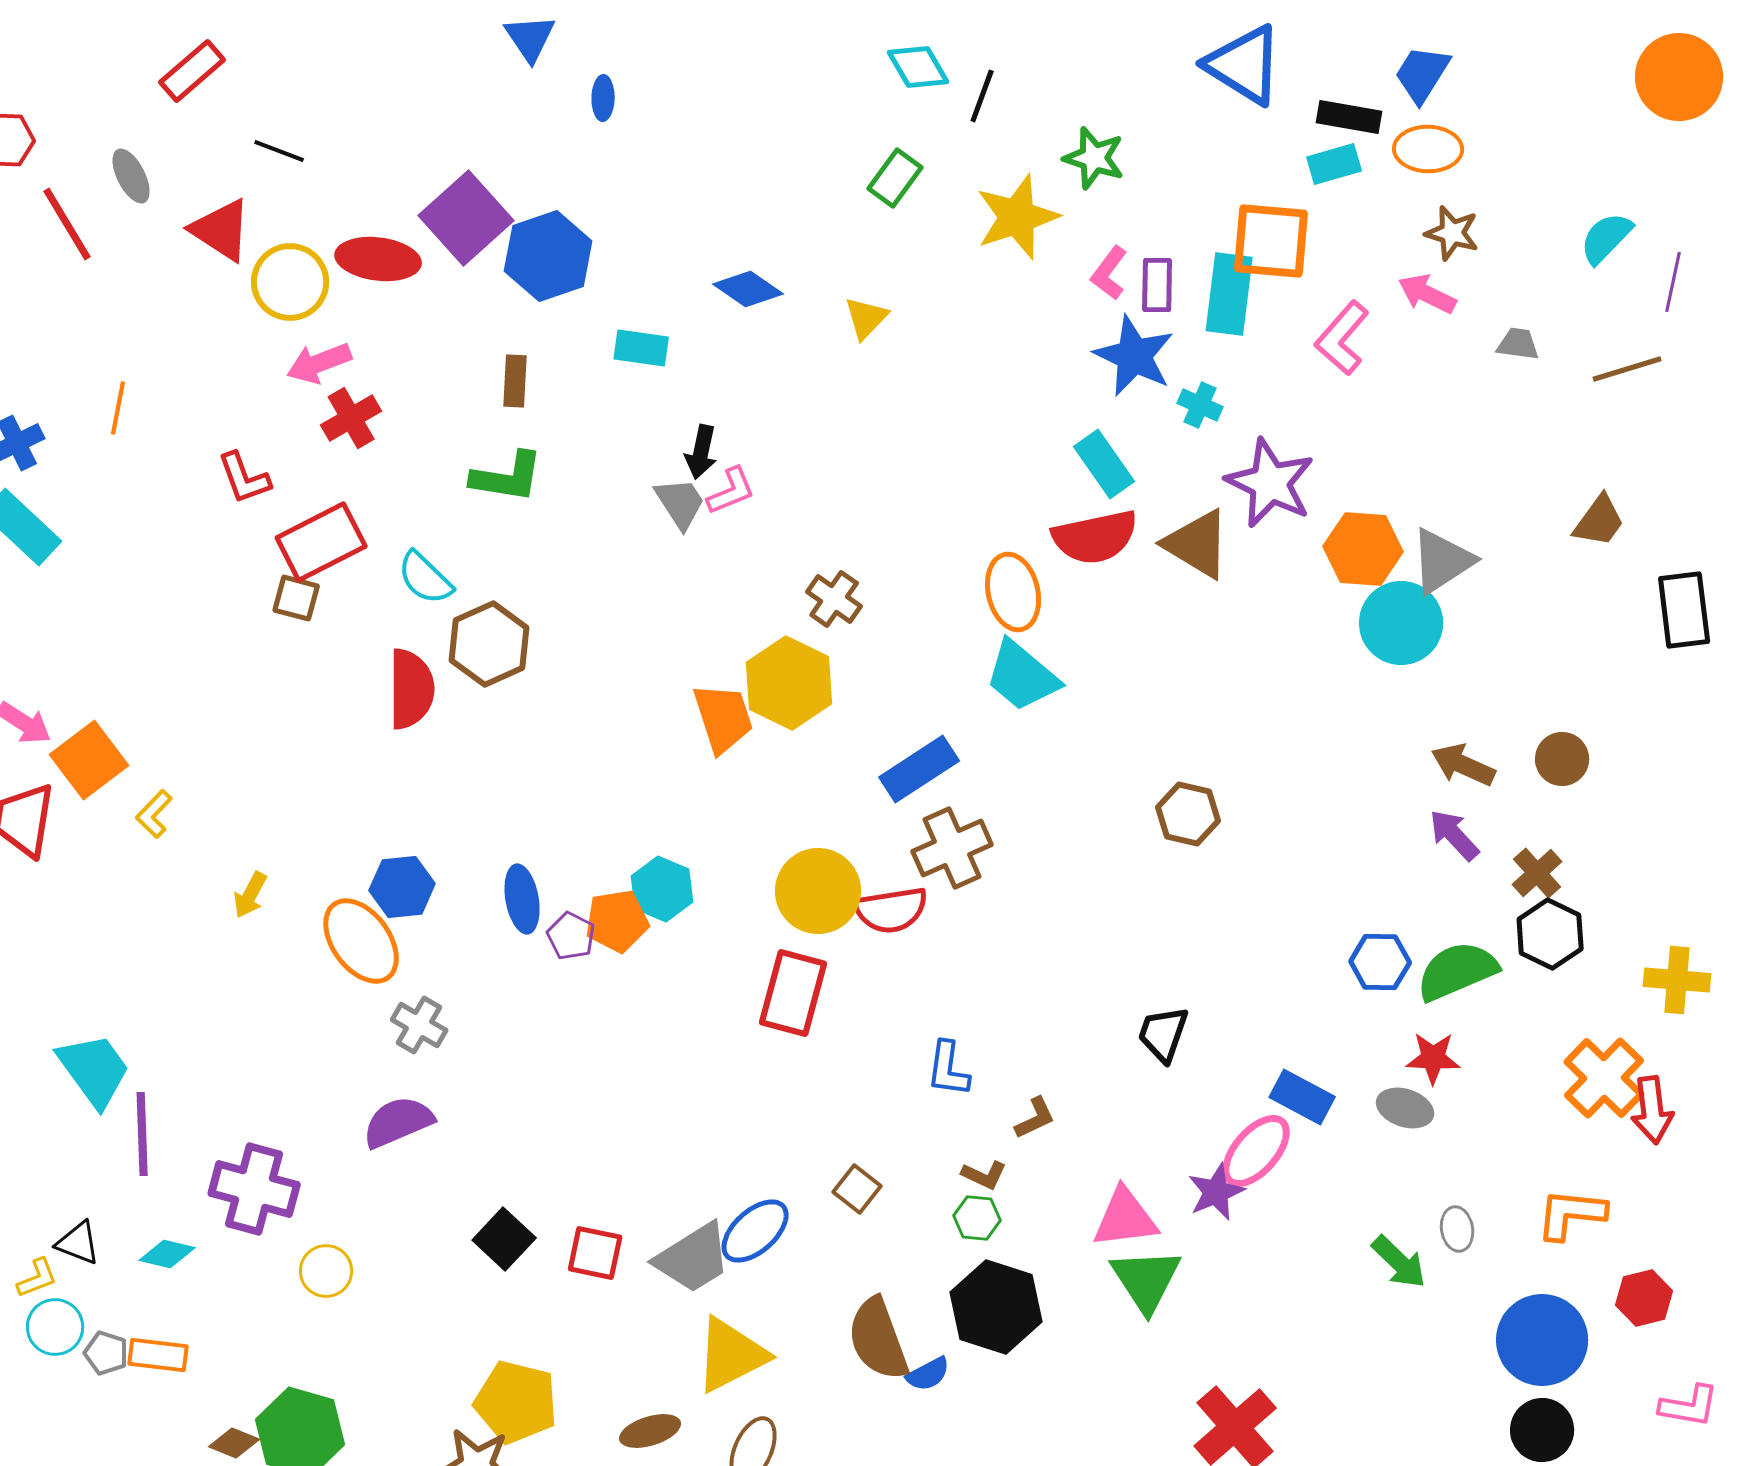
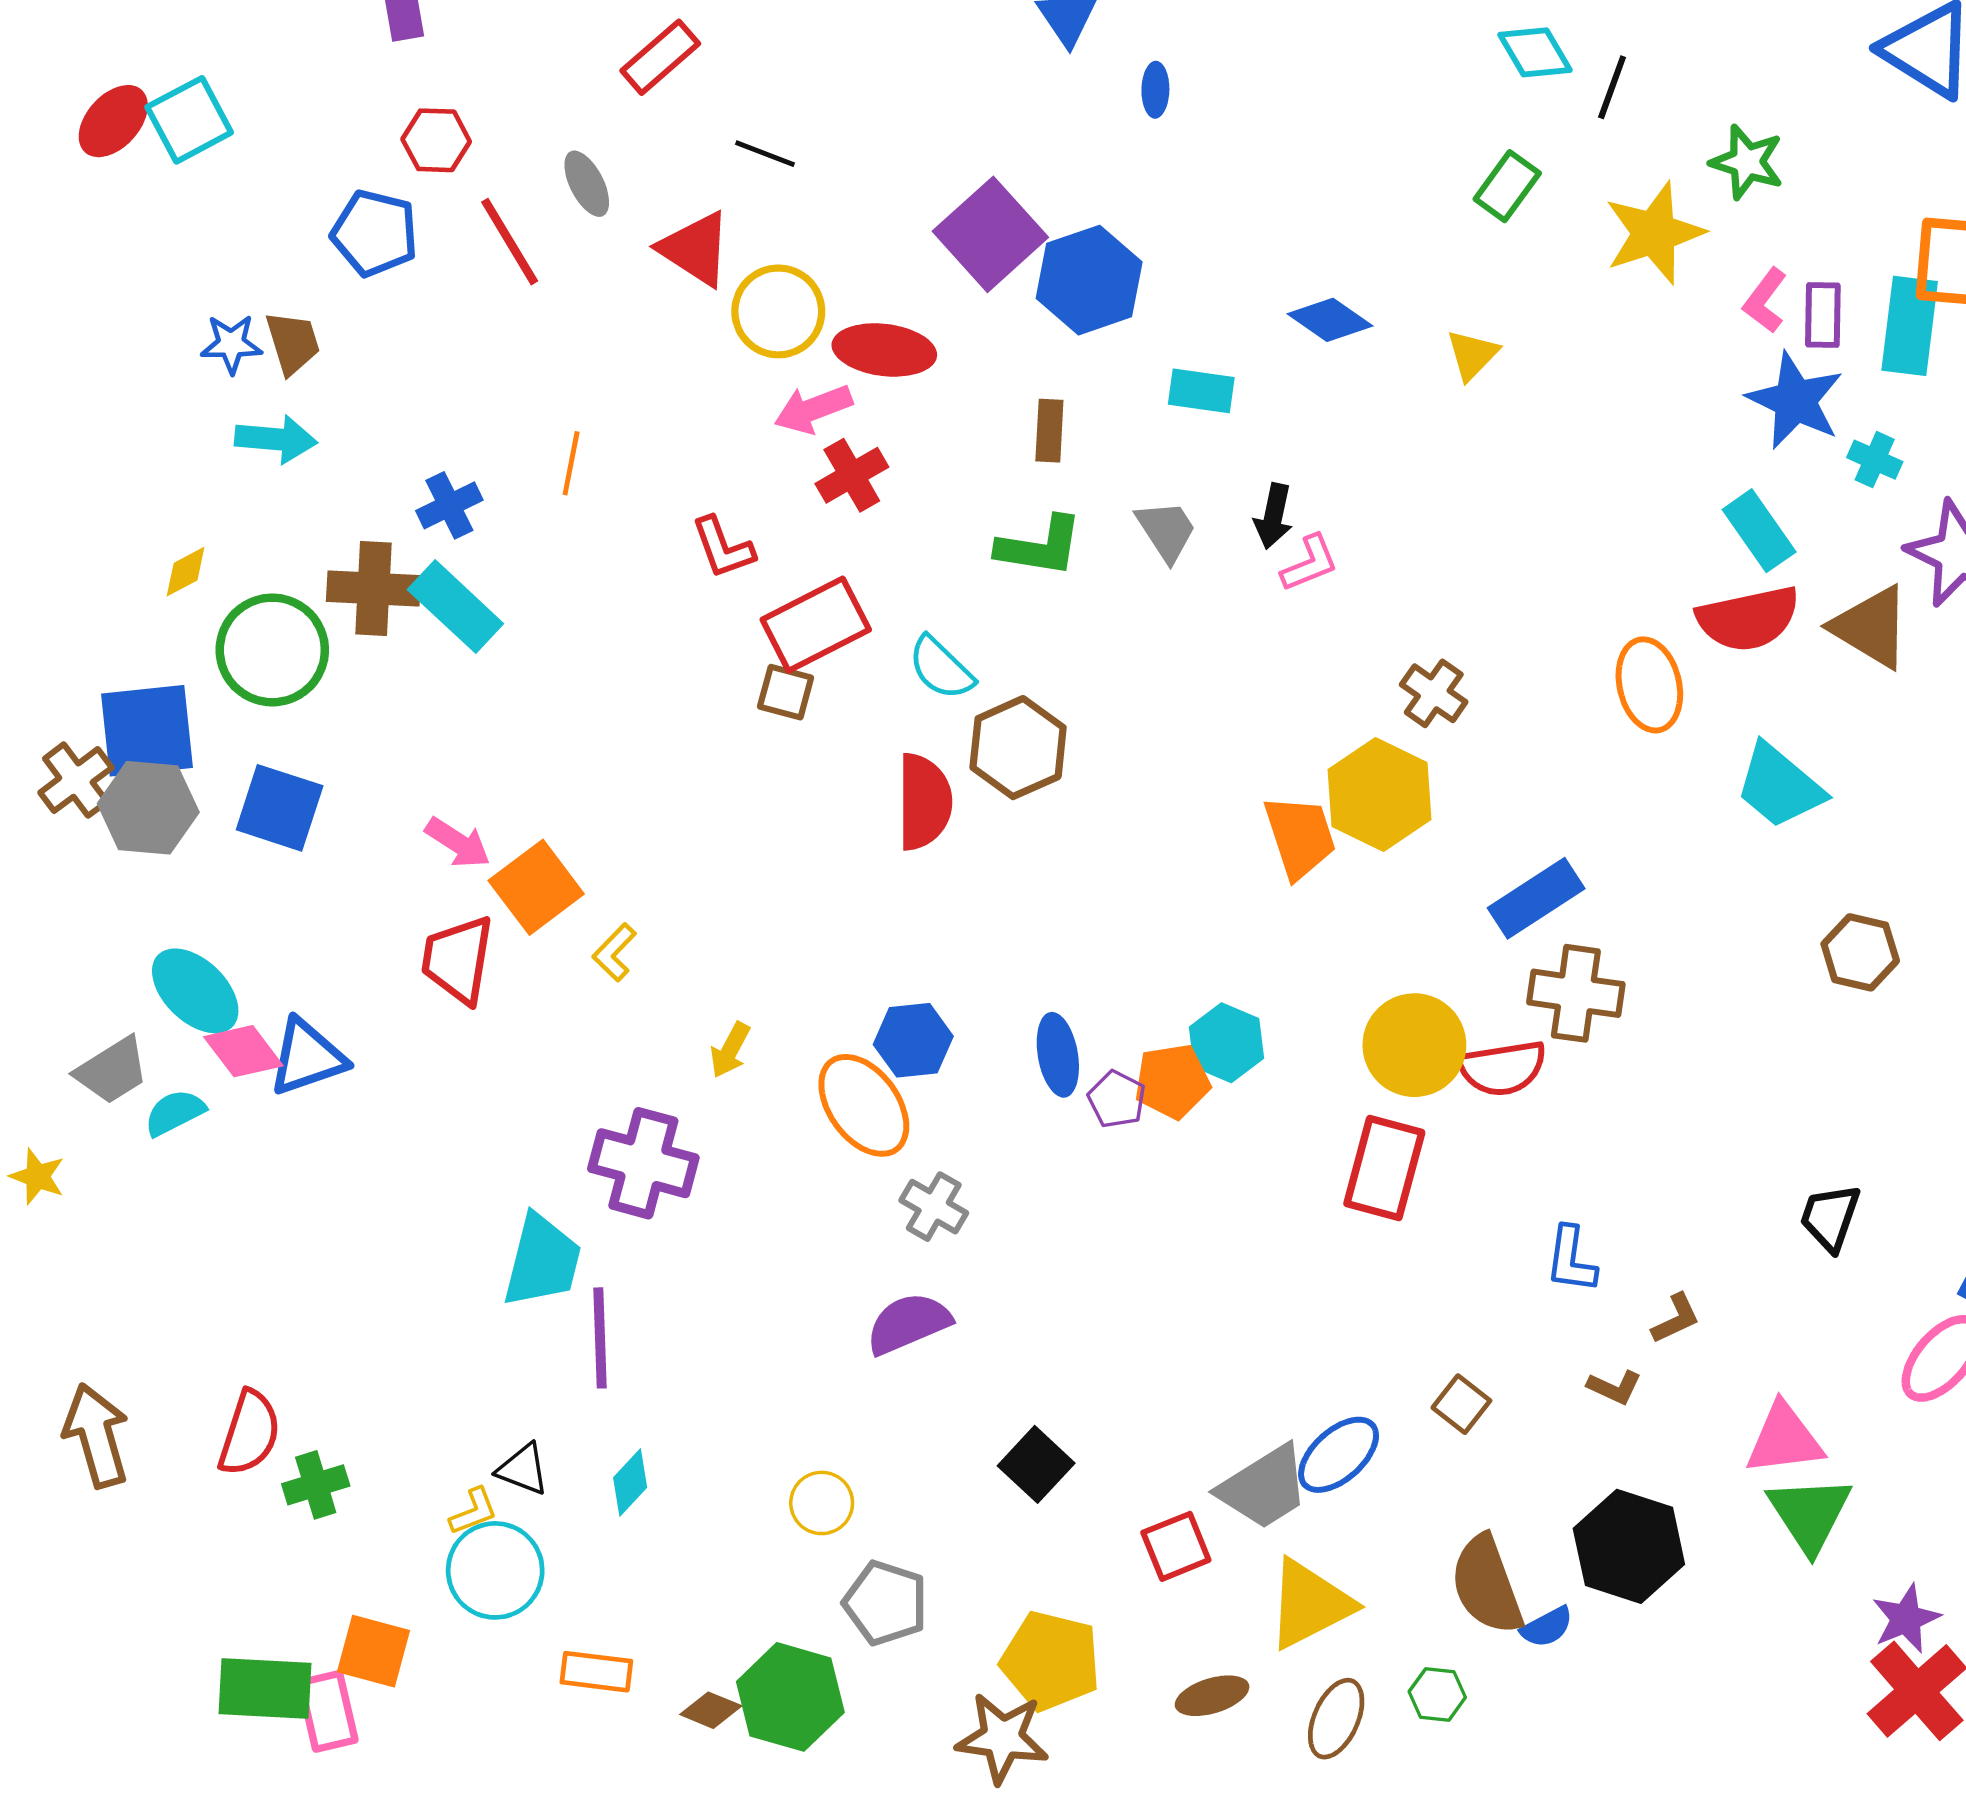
red ellipse: (378, 259) -> (884, 350), moved
gray trapezoid: (680, 503) -> (1166, 531), moved
cyan trapezoid: (1022, 676) -> (1779, 786), moved
brown cross: (952, 848) -> (1576, 993), turned 32
cyan trapezoid: (94, 1070) -> (542, 1261), turned 50
purple cross: (254, 1189) -> (643, 1163), moved
purple star: (1216, 1192) -> (1906, 1619), moved
green hexagon: (977, 1218) -> (1437, 1695), moved
red square: (595, 1253) -> (1176, 1546), moved, turned -34
cyan diamond: (167, 1254) -> (630, 1482), turned -60
cyan circle: (55, 1327) -> (495, 1570), size x1.4
gray pentagon: (106, 1353) -> (886, 1603), moved, size x1.6
orange rectangle: (158, 1355) -> (596, 1672), moved

